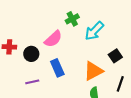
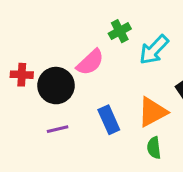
black circle: (31, 54) -> (56, 86), size x1.5
blue rectangle: (57, 68) -> (109, 120), moved

